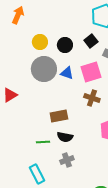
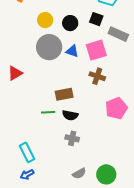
black square: (91, 41) -> (96, 19), turned -32
green line: (43, 142) -> (48, 112), moved
gray cross: (67, 160) -> (72, 138), turned 32
cyan rectangle: (37, 174) -> (27, 152), moved

